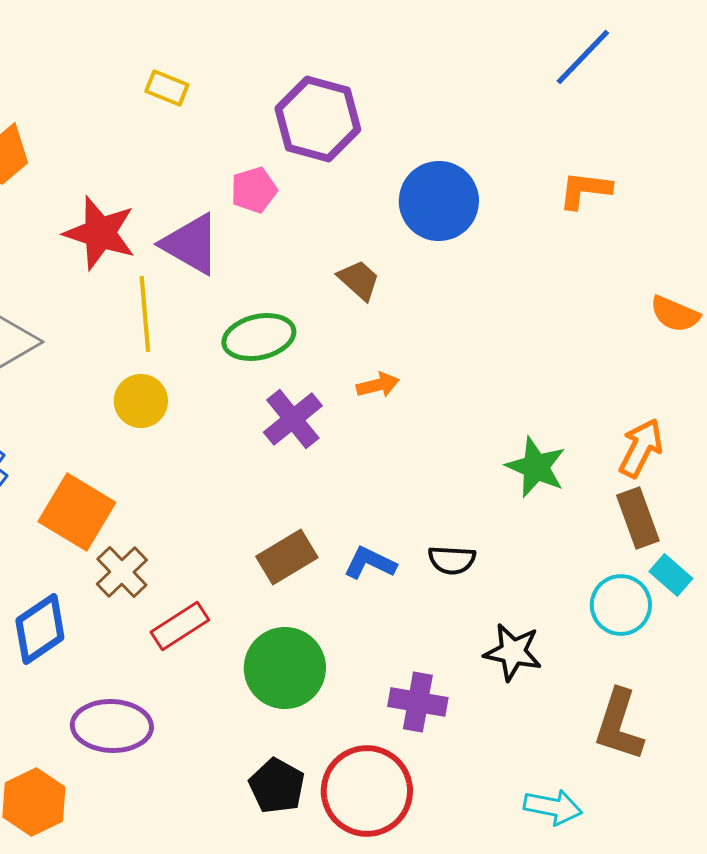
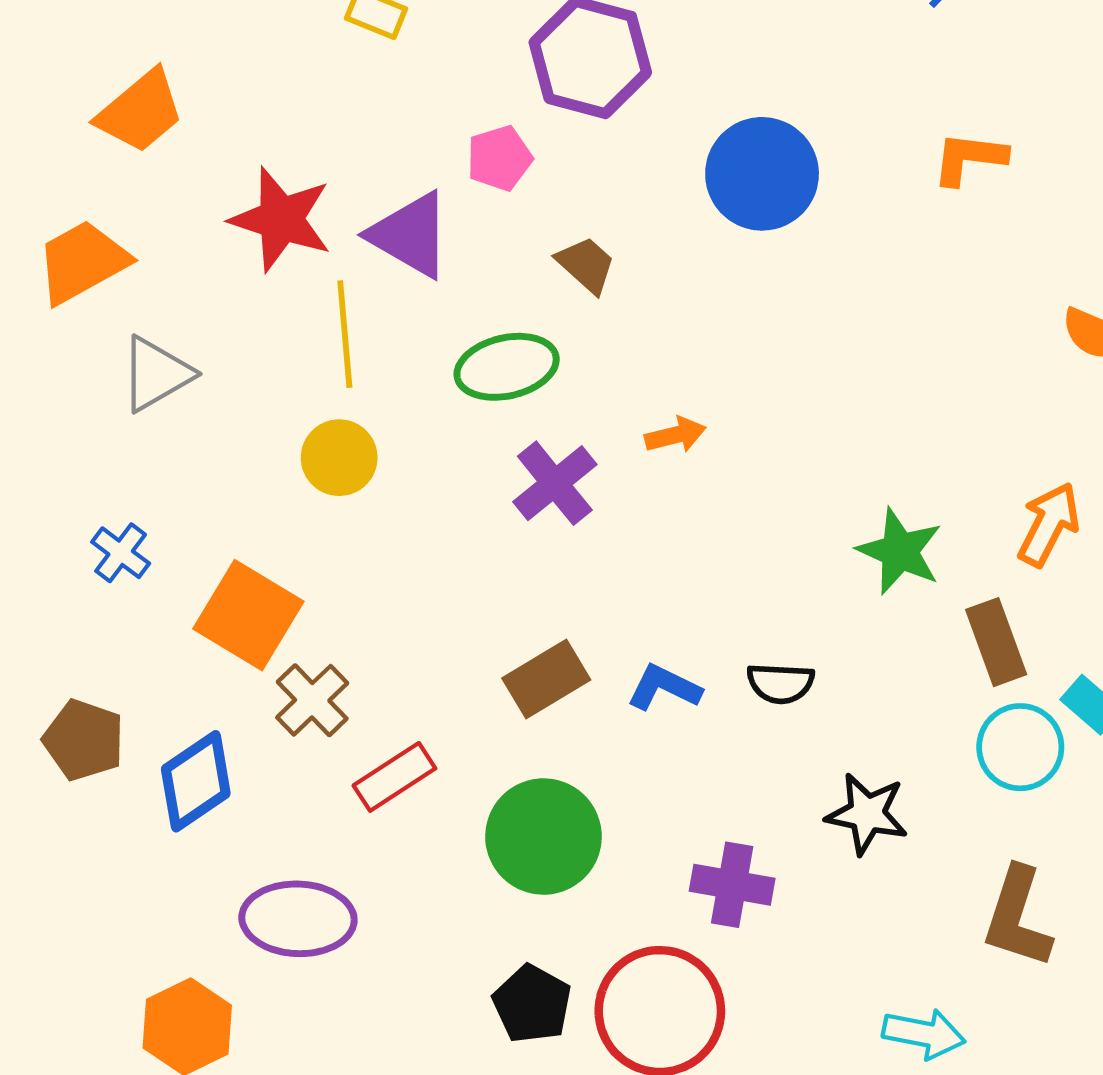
brown trapezoid: (359, 280) -> (586, 265), moved
brown rectangle: (638, 518) -> (996, 642), moved

